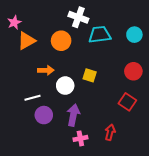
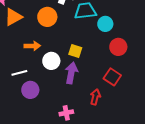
cyan circle: (134, 35) -> (105, 24), moved
purple arrow: (73, 115) -> (71, 73), moved
red arrow: (110, 132) -> (95, 97), moved

